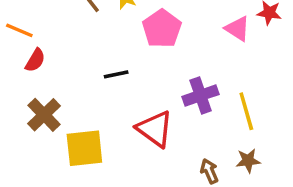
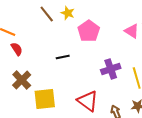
red semicircle: (35, 60) -> (17, 49), turned -64
red triangle: (155, 129) -> (88, 101), moved

